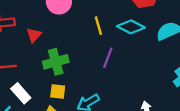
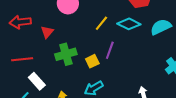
yellow line: (98, 26) -> (101, 23), turned 56
yellow square: (58, 91) -> (92, 61), moved, turned -32

